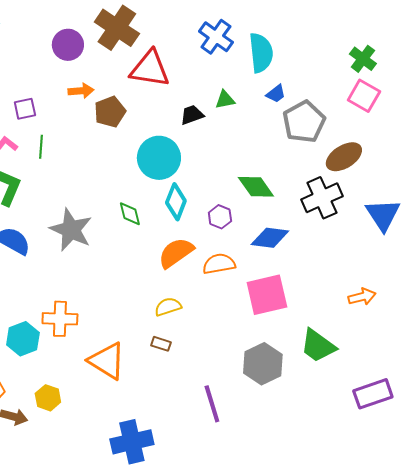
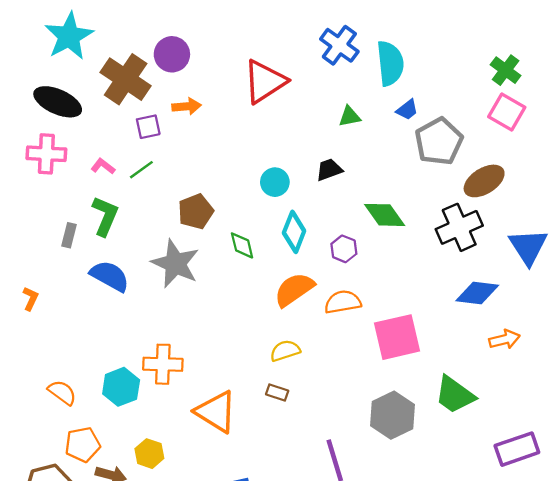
brown cross: (117, 28) -> (126, 79), moved
red triangle: (150, 69) -> (265, 81), turned -42
purple square: (25, 109) -> (148, 127), moved
brown pentagon: (110, 112) -> (196, 212), moved
black trapezoid: (192, 115) -> (329, 170), moved
green line: (41, 147) -> (141, 170), turned 50
cyan circle: (159, 158) -> (275, 182), size x0.6
blue diamond: (270, 238) -> (477, 293), moved

